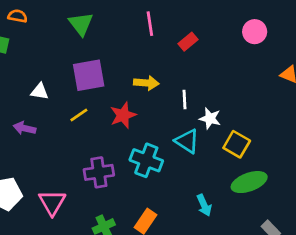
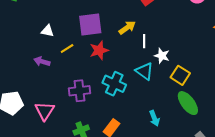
purple square: (89, 75) -> (90, 24), moved
yellow arrow: (146, 83) -> (127, 28), moved, turned -42
white triangle: (40, 91) -> (48, 31), moved
purple arrow: (25, 128) -> (42, 61), moved
green ellipse: (249, 182) -> (188, 103), turned 70

